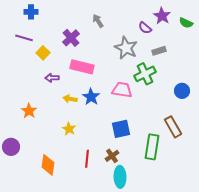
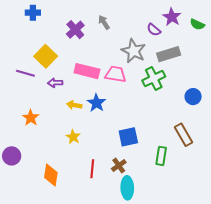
purple line: (24, 38) -> (25, 73), moved
purple cross: (71, 38) -> (75, 30), moved
gray rectangle: (159, 51) -> (169, 54), size x1.5
yellow square: (43, 53) -> (46, 56), size x1.5
pink trapezoid: (122, 90) -> (116, 74), moved
green rectangle: (152, 147) -> (161, 156), size x0.7

